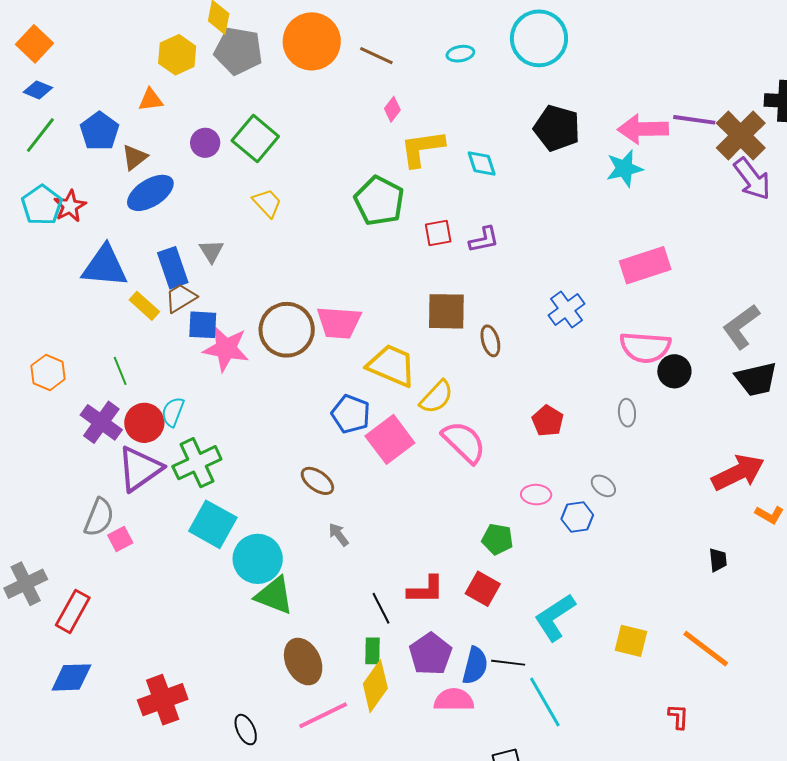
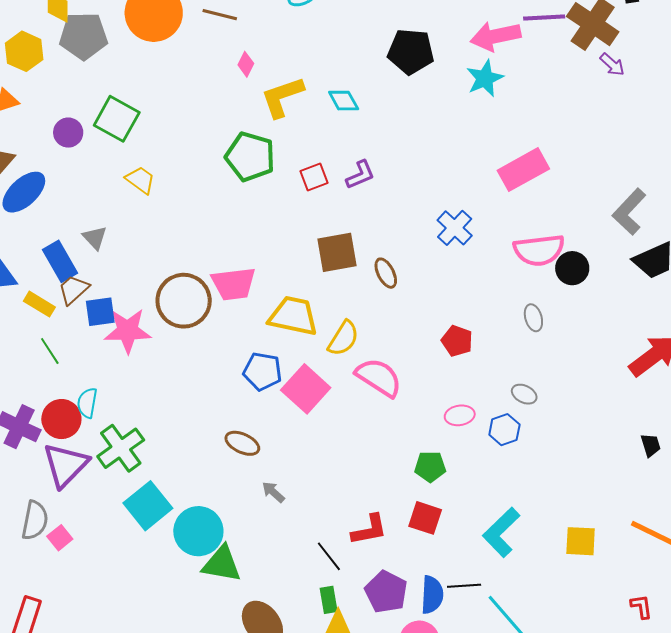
purple arrow: (752, 179) -> (612, 65), size x0.6
green line: (120, 371) -> (50, 351), moved
cyan square: (213, 524) -> (148, 506), turned 33

